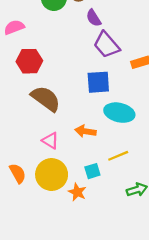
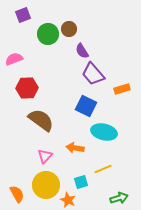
blue square: (98, 82) -> (86, 106), turned 30
pink triangle: (50, 141) -> (45, 156), turned 42
orange semicircle: (18, 173) -> (17, 194), moved

